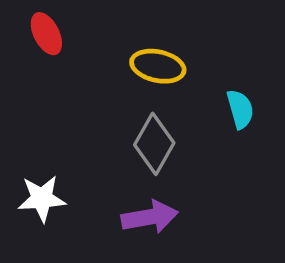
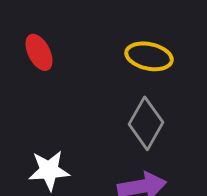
red ellipse: (46, 34) -> (39, 52), moved

